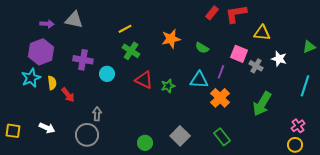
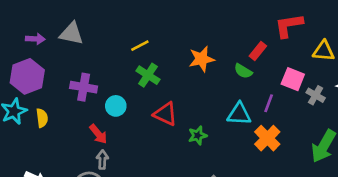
red rectangle: (212, 13) -> (258, 51), moved
green star: (168, 86) -> (198, 135), moved
red arrow: (68, 95) -> (98, 134), moved

